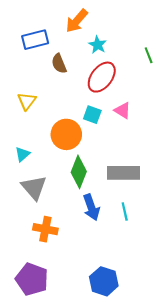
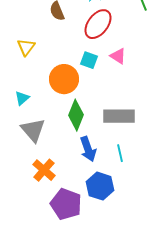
orange cross: (45, 229) -> (44, 170), turned 30
purple pentagon: (32, 279) -> (66, 204), moved
blue hexagon: (104, 281) -> (100, 186), moved

